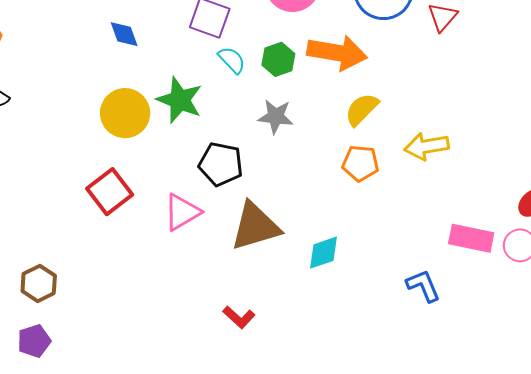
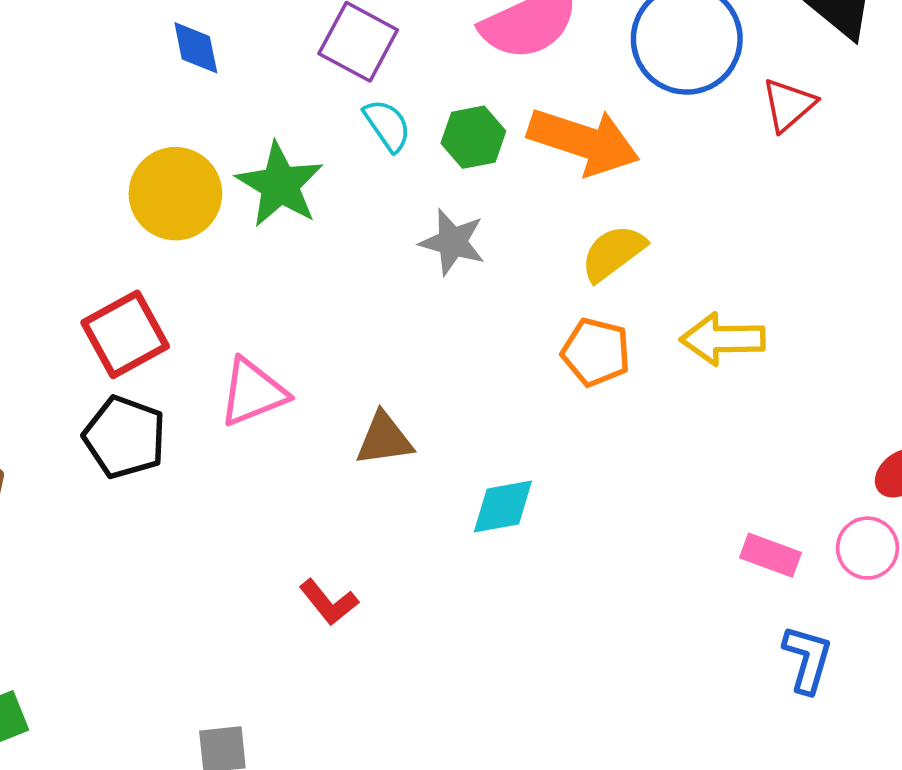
black pentagon: (221, 164) -> (125, 437), moved
brown triangle: (255, 226) -> (384, 439), size x0.6
pink rectangle: (471, 238) -> (770, 555), moved, size x0.7
blue L-shape: (423, 286) -> (807, 659), moved, turned 30

